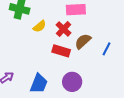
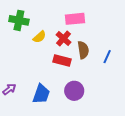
brown semicircle: (83, 41) -> (83, 50), turned 126

